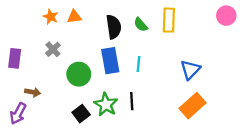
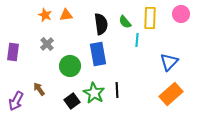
pink circle: (226, 16) -> (181, 14), moved
cyan line: (138, 64) -> (137, 40), moved
brown arrow: (33, 92) -> (39, 89), moved, turned -136

